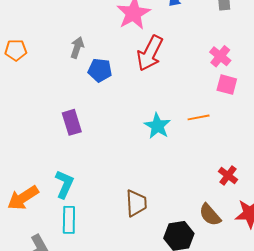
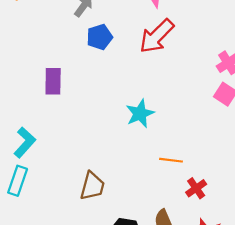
blue pentagon: (100, 70) -> (100, 37), turned 30
orange line: (199, 117) -> (171, 160), moved

